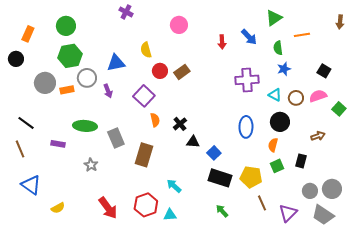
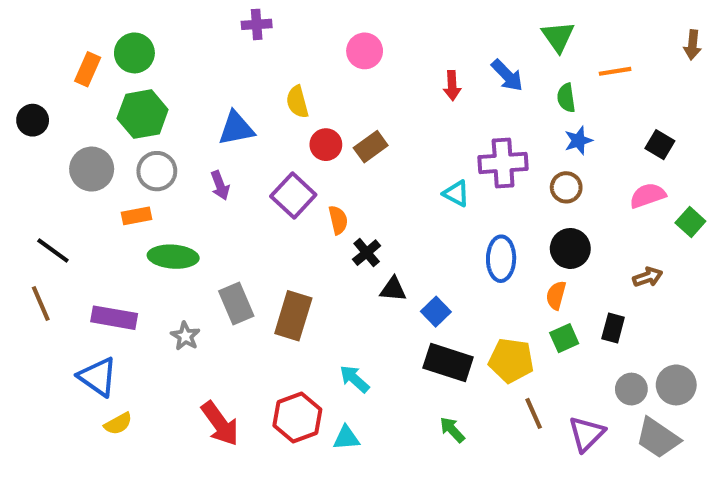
purple cross: (126, 12) -> (257, 24), turned -32
green triangle: (274, 18) -> (558, 37), turned -30
orange rectangle: (28, 34) -> (88, 69), moved
gray circle: (87, 78) -> (157, 171), moved
orange rectangle: (67, 90) -> (136, 216), moved
cyan triangle: (275, 95) -> (456, 193), moved
brown circle: (296, 98) -> (566, 187), moved
orange semicircle: (155, 120) -> (338, 220), moved
gray rectangle: (116, 138) -> (236, 303), moved
purple rectangle: (58, 144) -> (114, 318), moved, size x1.5
blue triangle: (31, 185) -> (98, 377), moved

